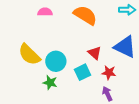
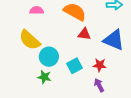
red triangle: (95, 53) -> (84, 34), moved, turned -32
yellow semicircle: (29, 55) -> (30, 40), moved

